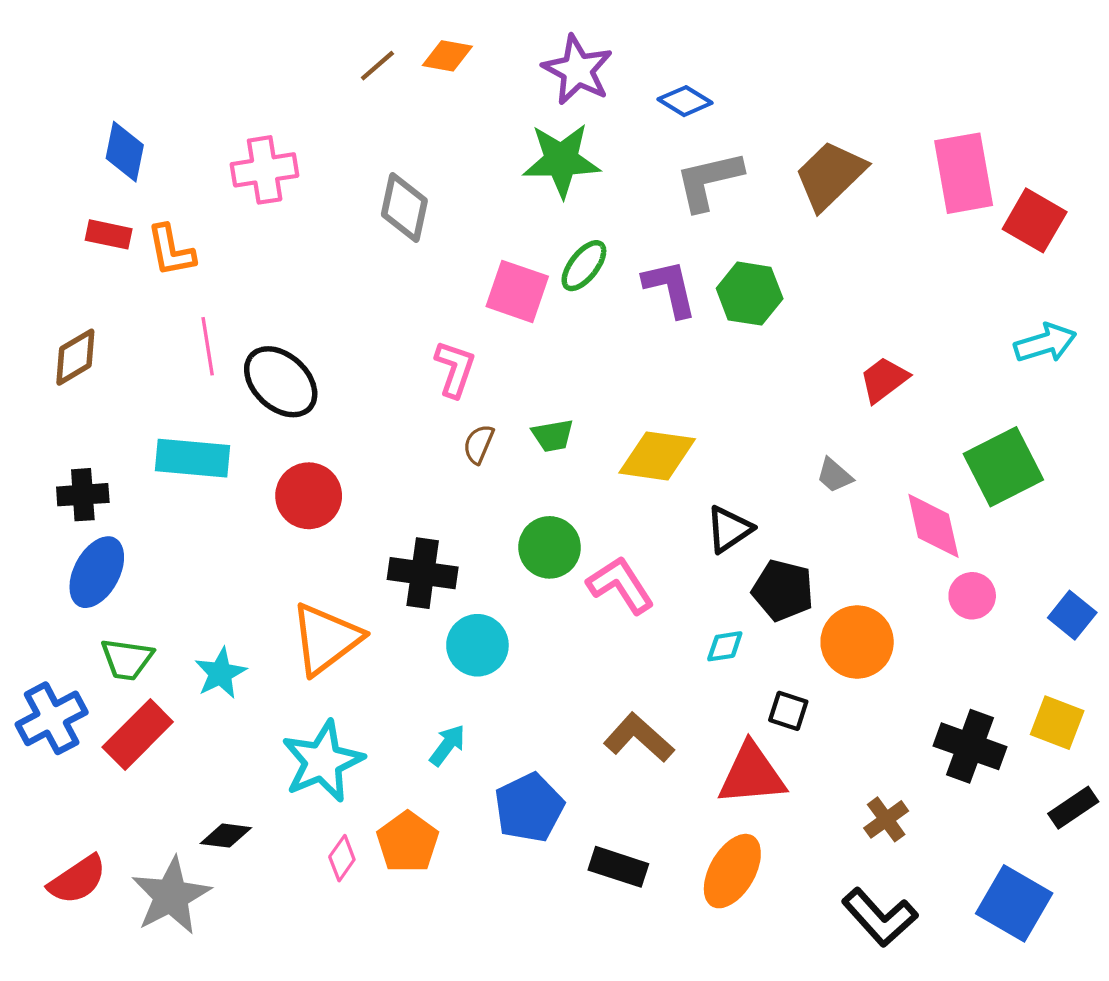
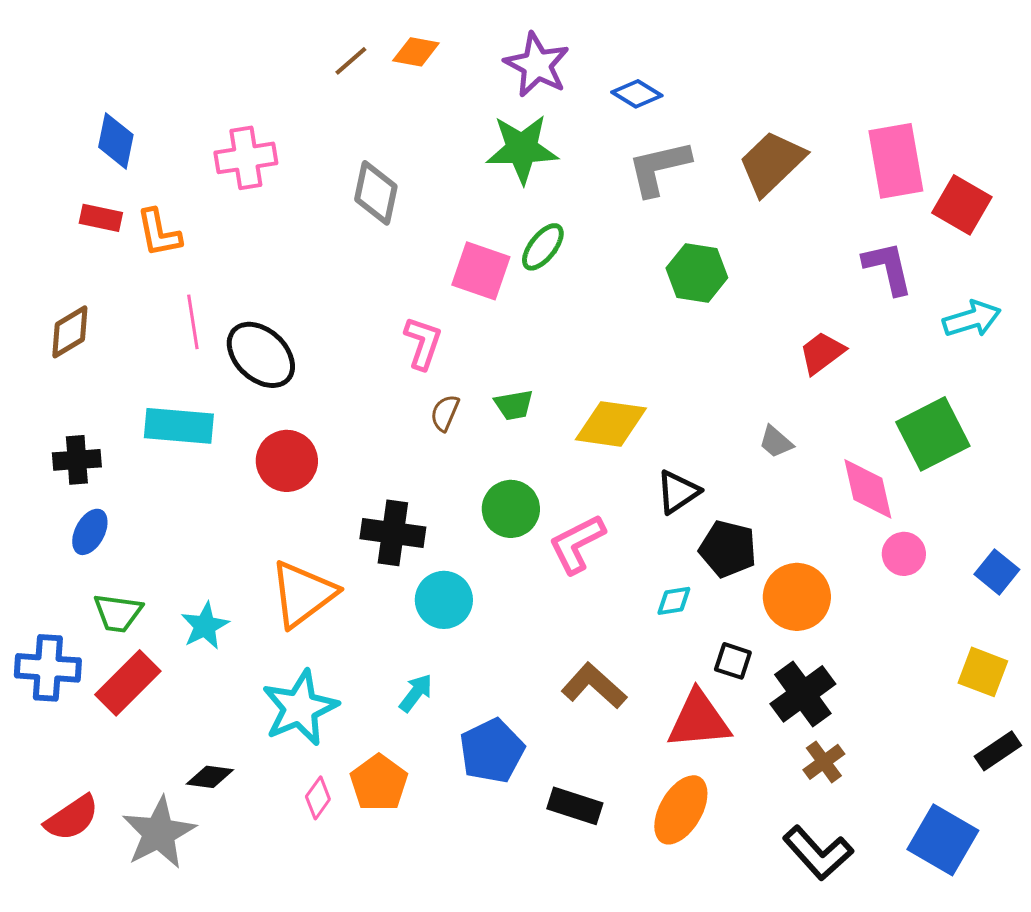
purple L-shape: (670, 288) -> (888, 268), moved
blue ellipse: (97, 572) -> (90, 532), size x0.7
pink L-shape: (621, 585) -> (577, 544), turned -84
blue cross: (52, 718) -> (48, 668), turned 32
black cross: (970, 746) -> (803, 694), moved, turned 34

